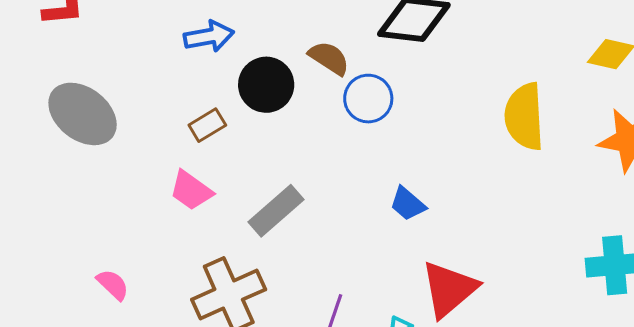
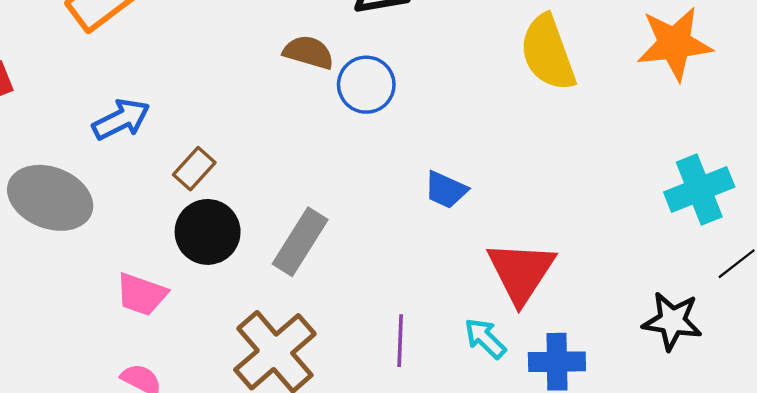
blue arrow: (209, 36) -> (121, 119), moved
black circle: (266, 85) -> (208, 232), moved
pink trapezoid: (191, 190) -> (142, 294), moved

